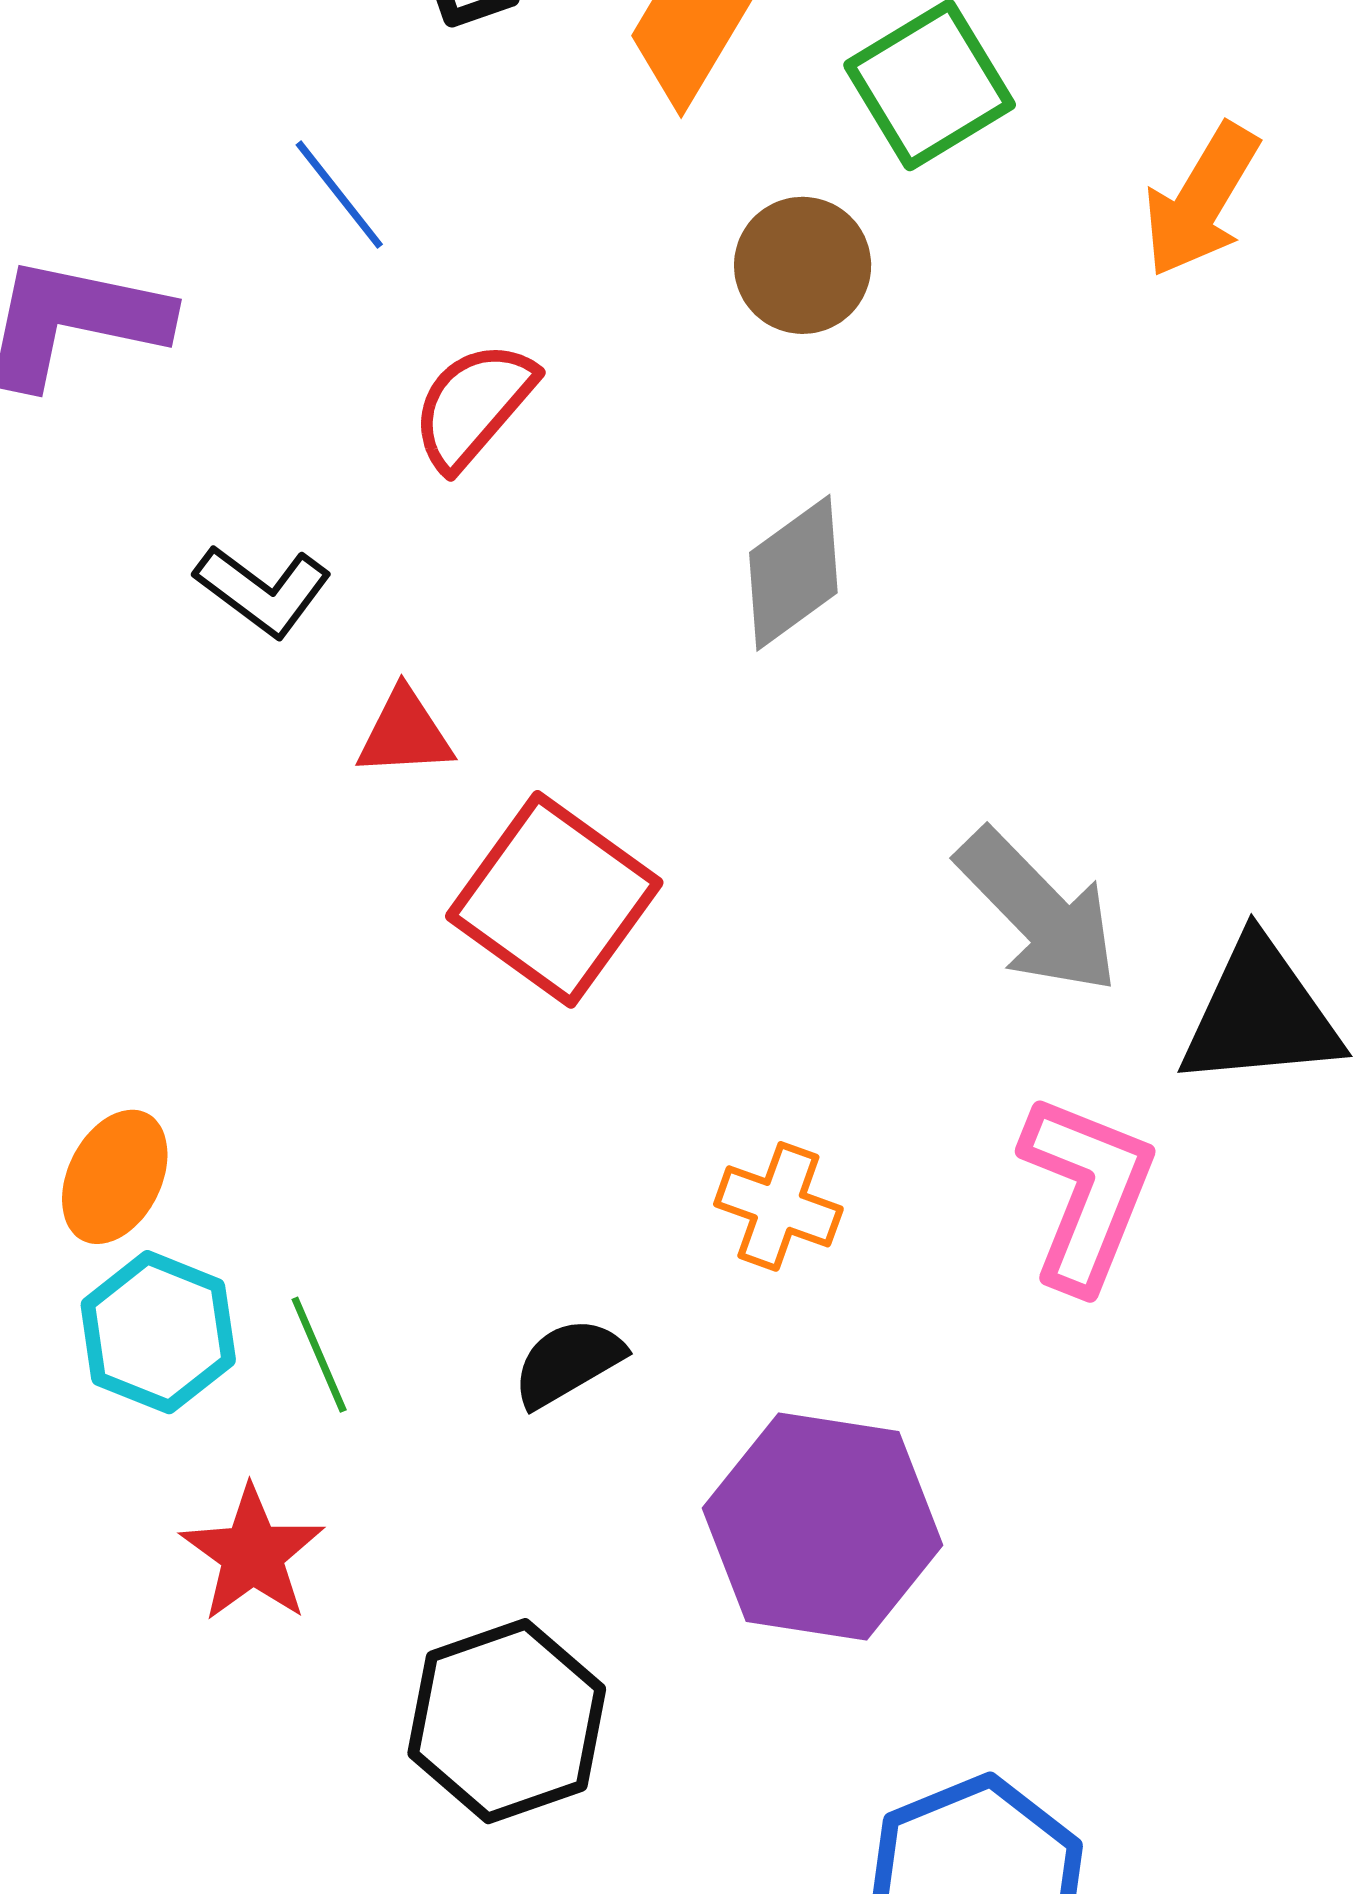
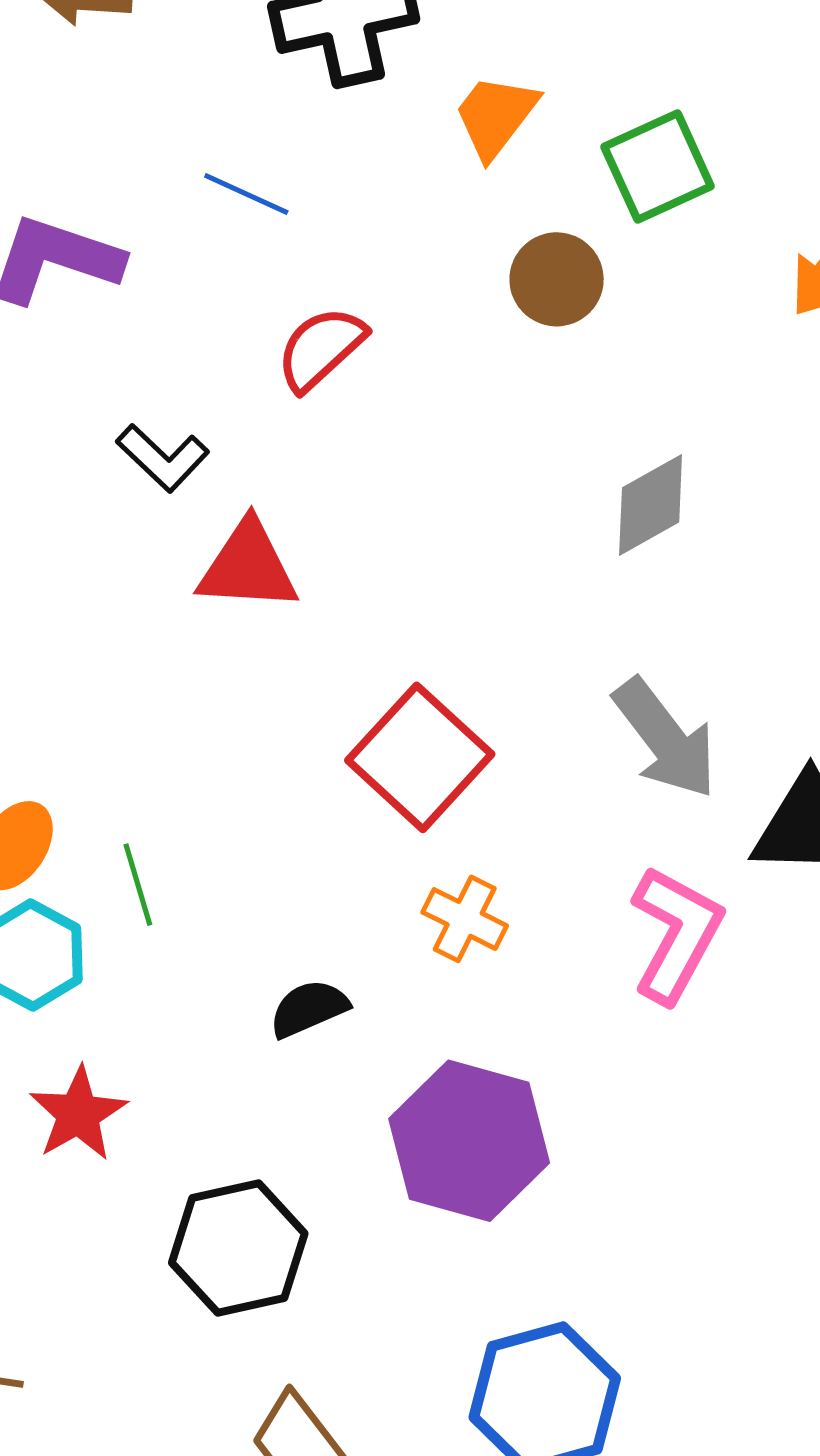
blue line: (339, 195) -> (246, 194), turned -34
gray diamond: (793, 573) -> (651, 505), moved
red triangle: (405, 733) -> (248, 566), size x1.5
red square: (554, 899) -> (420, 757), moved
green line: (319, 1355) -> (138, 885), moved

